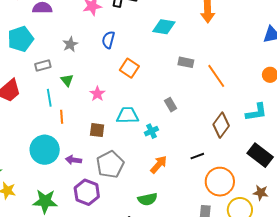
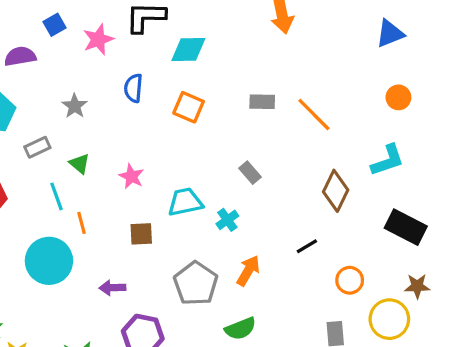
cyan diamond: (164, 27) -> (188, 49), moved
orange square: (129, 68) -> (189, 107), moved
cyan circle: (45, 150) -> (49, 261), moved
gray pentagon: (110, 164) -> (196, 283), moved
orange circle: (220, 182) -> (350, 280), size x0.6

